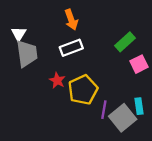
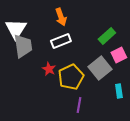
white triangle: (19, 34) -> (16, 29), size x1.6
purple line: (104, 110) -> (79, 105), moved
gray square: (123, 118) -> (100, 68), moved

